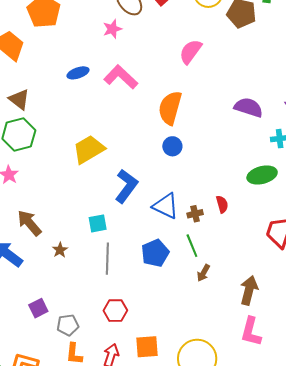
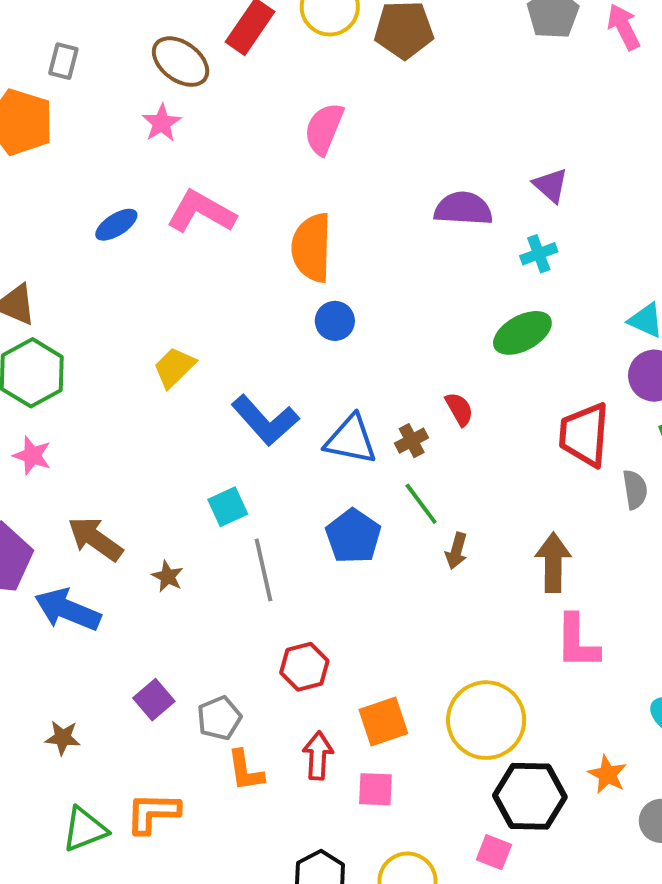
yellow trapezoid: (89, 149) -> (174, 367), size x0.7
blue L-shape: (126, 186) -> (265, 420), turned 116

